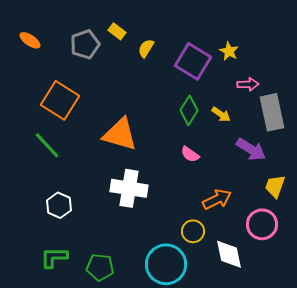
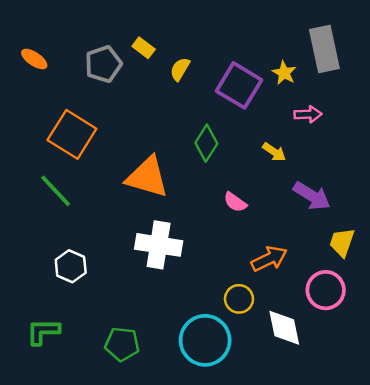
green diamond: (189, 110) -> (206, 143), moved
gray rectangle: (272, 112) -> (324, 49), moved
green L-shape: (54, 257) -> (43, 332), moved

